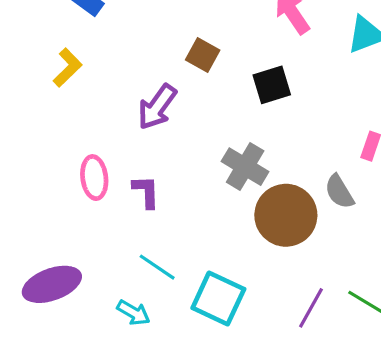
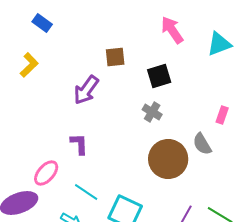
brown square: (203, 55) -> (115, 57), turned -35
gray cross: (245, 167) -> (152, 112), moved, size x0.7
pink ellipse: (94, 178) -> (46, 173), moved, turned 48

